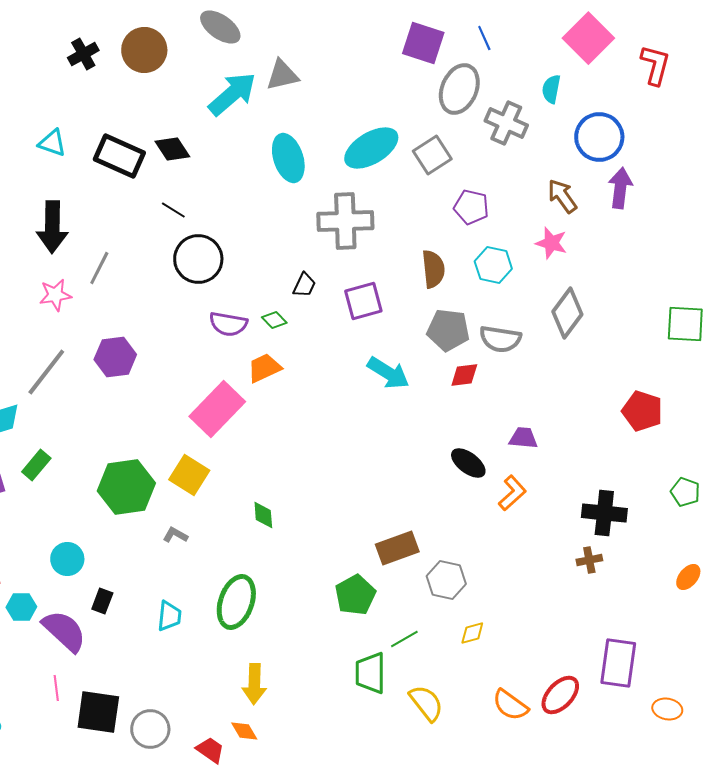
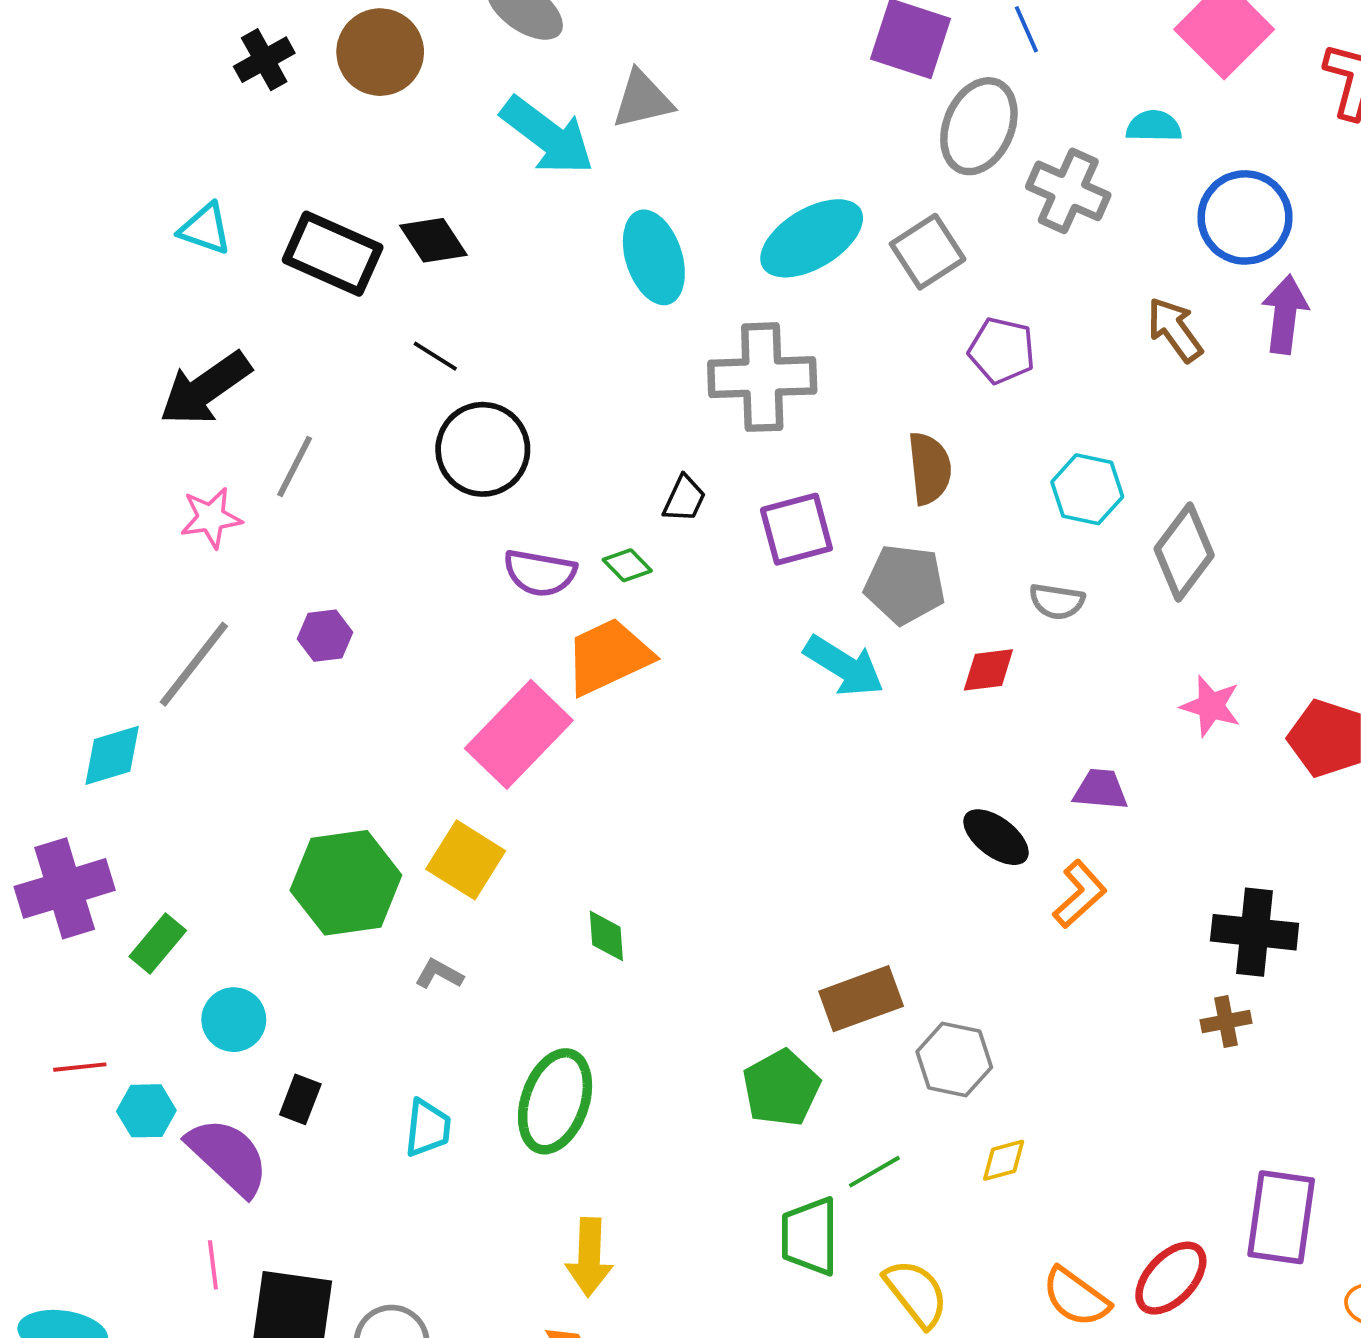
cyan semicircle: (551, 89) -> (1154, 126), turned 80
cyan arrow: (232, 94) -> (547, 136), turned 78
black arrow: (52, 227) -> (205, 389), turned 54
pink star: (551, 243) -> (1211, 706), moved
cyan hexagon: (493, 265) -> (1087, 489), moved
gray pentagon: (448, 330) -> (905, 584), moved
gray semicircle: (500, 339) -> (1057, 601), size x0.7
purple hexagon: (115, 357) -> (325, 636), size x0.7
orange trapezoid: (264, 368) -> (608, 657), size x1.4
green rectangle: (36, 465) -> (158, 944), moved

